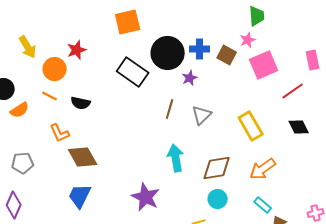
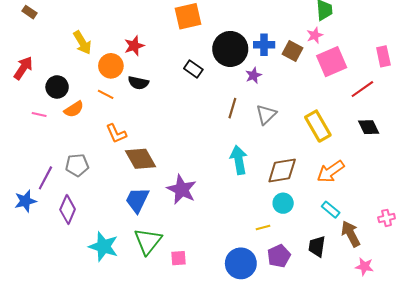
black rectangle: (133, 72) -> (193, 69), size x0.6
black semicircle: (81, 103) -> (138, 83), moved
purple star: (146, 197) -> (182, 189), moved

